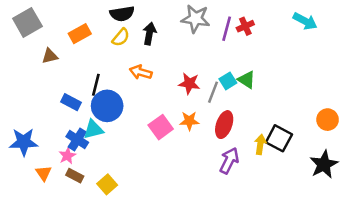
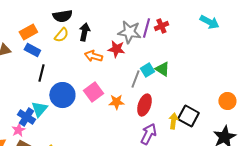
gray star: (196, 19) -> (129, 32), moved
orange arrow: (141, 72) -> (93, 56), moved
red star: (189, 83) -> (116, 49), moved
blue rectangle: (71, 102) -> (32, 50), moved
blue circle: (107, 106) -> (62, 95), moved
pink square: (161, 127) -> (93, 92), moved
cyan triangle: (93, 130) -> (39, 109), turned -36

